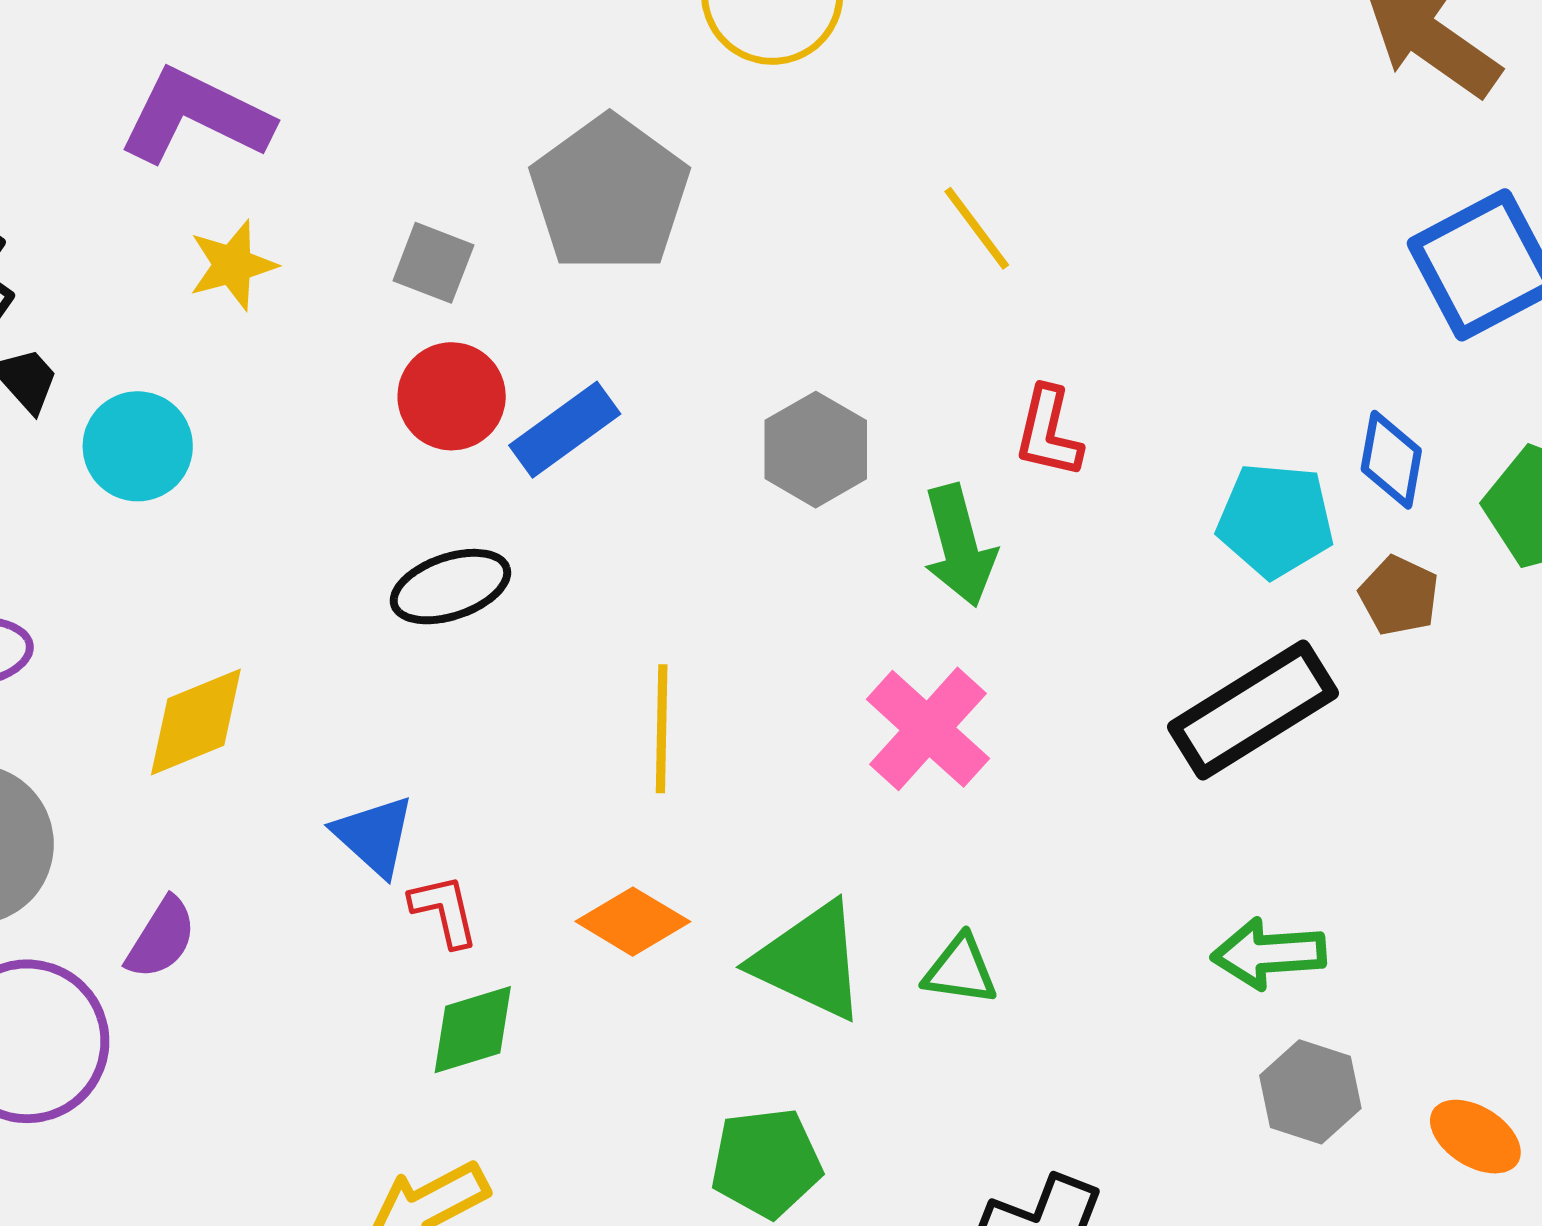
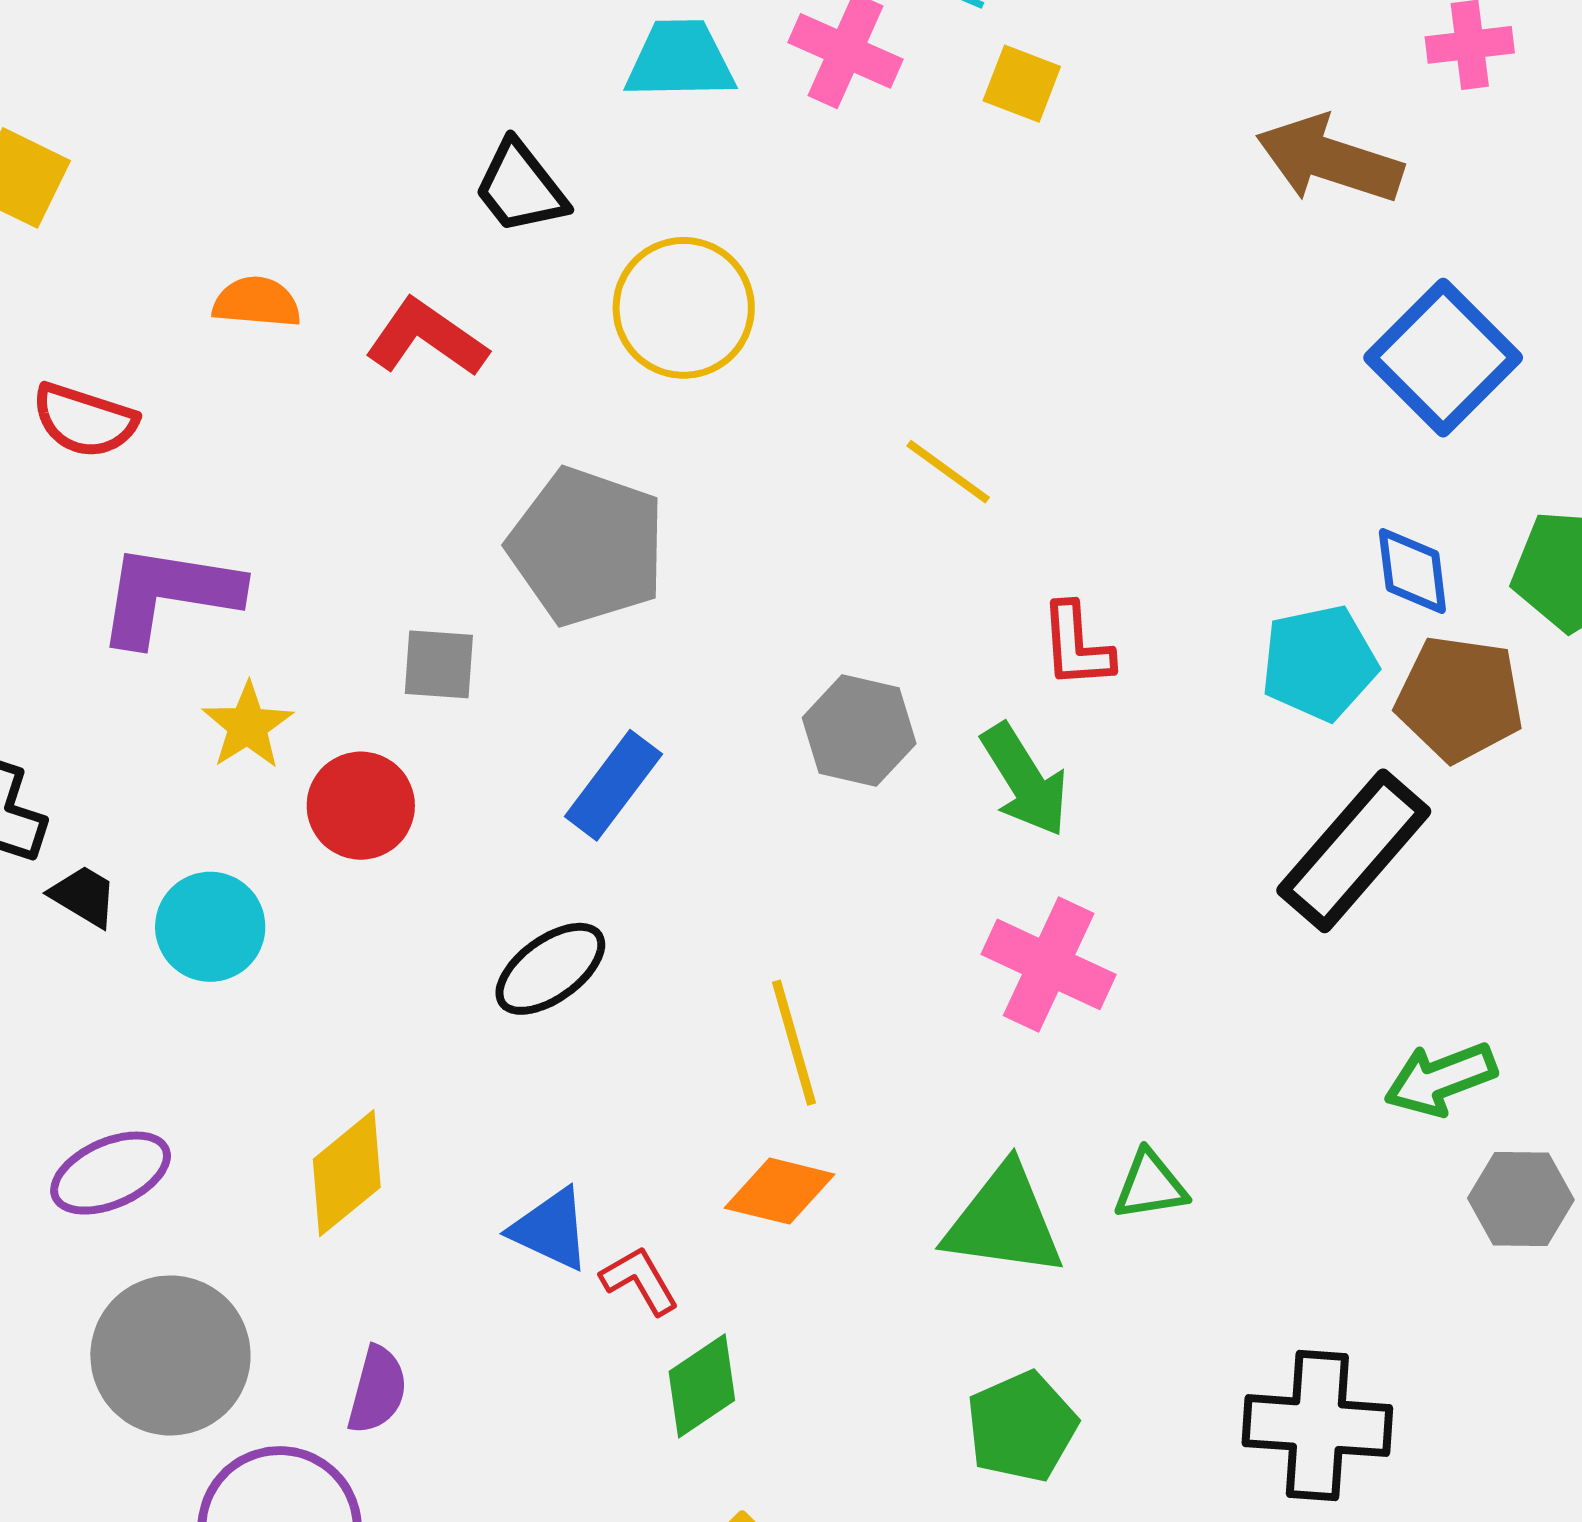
red circle: (452, 396) -> (361, 806), moved
brown pentagon: (1399, 596) -> (1460, 699), size x1.6
orange diamond: (633, 922) -> (780, 1191), moved

